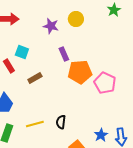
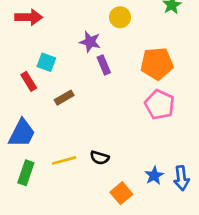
purple star: (51, 26) -> (90, 42), moved
orange pentagon: (80, 72) -> (157, 64), moved
black semicircle: (61, 122) -> (100, 158), turned -80

